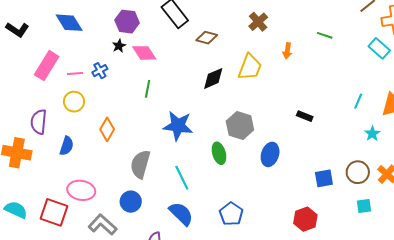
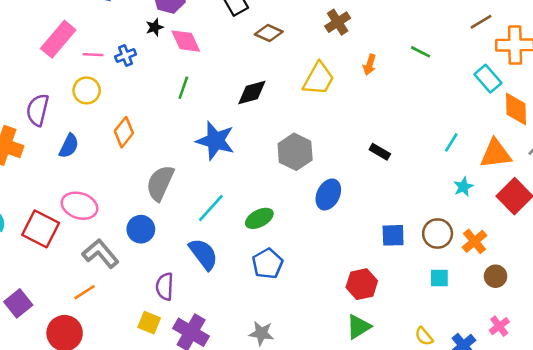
black diamond: (213, 78) -> (252, 92), moved
green ellipse: (219, 153) -> (259, 218), moved, turned 70
cyan line: (182, 178) -> (211, 208), turned 60

